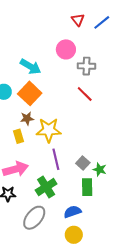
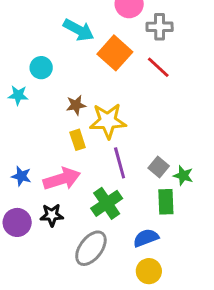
orange square: (30, 93) -> (115, 53), moved
yellow rectangle: (18, 136) -> (78, 140), moved

